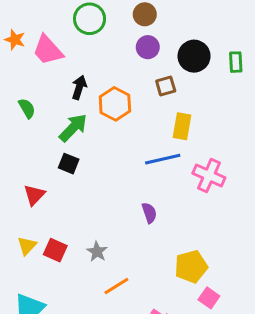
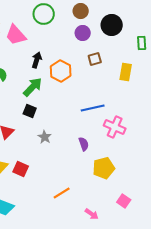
black circle: (194, 56) -> (112, 25), moved
yellow rectangle: (182, 126) -> (126, 72), moved
pink cross: (209, 176) -> (115, 127), moved
gray star: (97, 252) -> (45, 137), moved
yellow pentagon: (191, 267) -> (104, 168), moved

